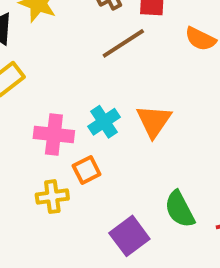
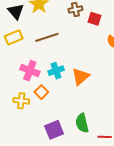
brown line: (123, 43) -> (47, 37), moved
orange square: (87, 170) -> (41, 92), turned -32

